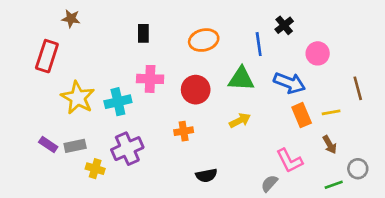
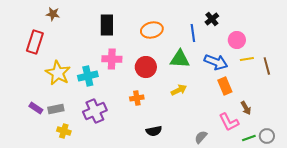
black rectangle: (143, 33) -> (107, 25), size x1.5
yellow line: (331, 112) -> (247, 59), moved
pink L-shape: (289, 161) -> (229, 122), moved
yellow cross: (95, 169) -> (64, 131), moved
gray circle: (358, 169) -> (267, 136), moved

